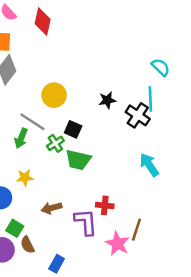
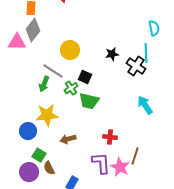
cyan semicircle: (161, 67) -> (154, 28), turned 35
yellow star: (25, 178) -> (47, 115), size x1.6
purple L-shape: (86, 222) -> (101, 163), moved

